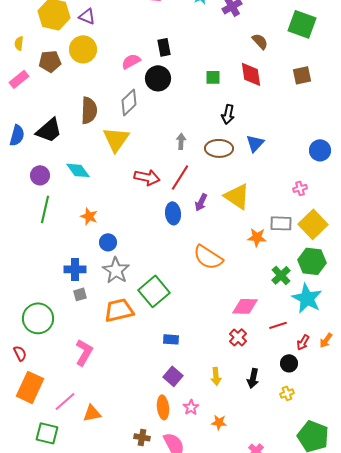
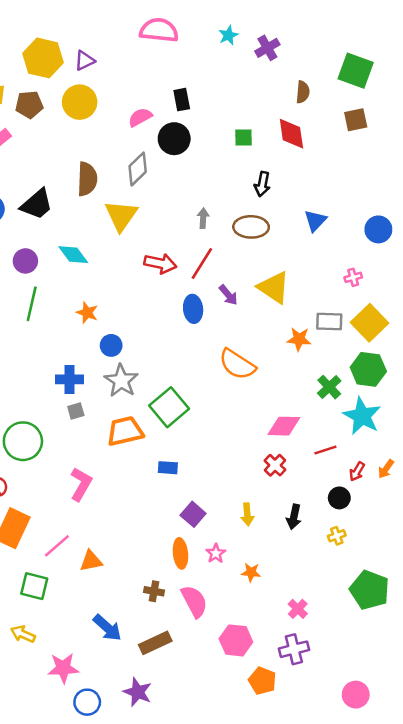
purple triangle: (87, 16) -> (85, 61), turned -48
brown semicircle: (260, 41) -> (303, 92), turned 48
brown pentagon: (50, 61) -> (29, 105), moved
brown square: (302, 75) -> (356, 120), moved
blue triangle: (255, 143) -> (315, 221), moved
purple arrow: (201, 202) -> (228, 295), turned -66
blue rectangle: (171, 339) -> (168, 468), moved

